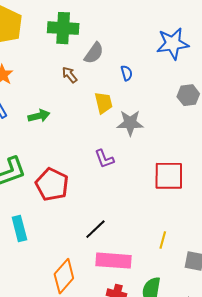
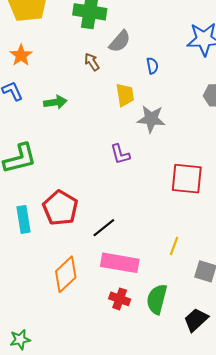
red pentagon: (52, 184) -> (60, 208), moved

